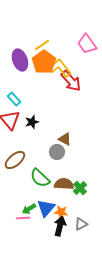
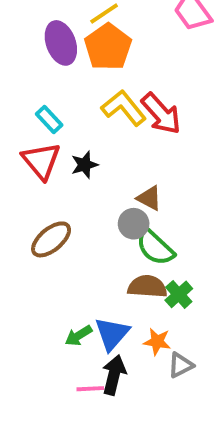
yellow L-shape: (60, 68) -> (124, 108), moved
red arrow: (71, 81) -> (161, 114), moved
green semicircle: (40, 178) -> (155, 247), moved
orange star: (61, 212) -> (157, 342), moved
pink line: (23, 218) -> (90, 389), moved
black arrow: (60, 226) -> (114, 375), moved

